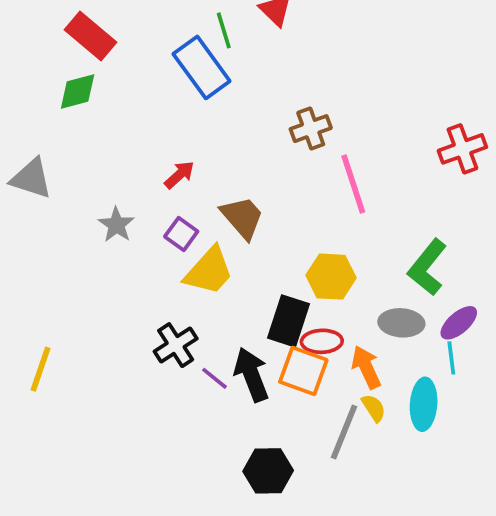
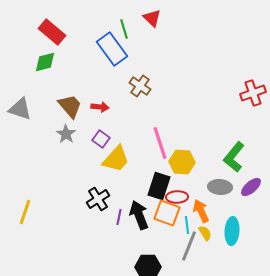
brown cross: (311, 129) -> (140, 86), moved, turned -35
red arrow: (179, 175) -> (100, 107), turned 48
pink line: (353, 184) -> (160, 143), moved
brown trapezoid: (242, 217) -> (70, 106), moved
cyan line: (451, 358) -> (187, 225), moved
purple line: (214, 378) -> (119, 217), turned 63

